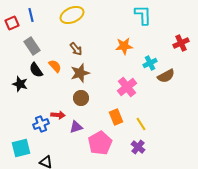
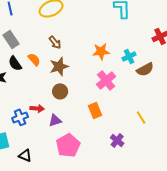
orange star: (124, 46) -> (101, 51), moved
yellow line: (141, 124) -> (141, 117), moved
pink pentagon: (100, 143) -> (68, 145), moved

